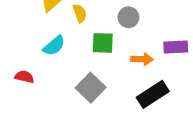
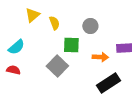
cyan semicircle: (54, 46) -> (16, 47), moved
gray square: (91, 88) -> (57, 66), moved

